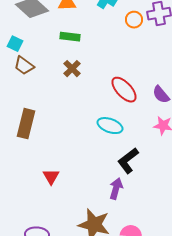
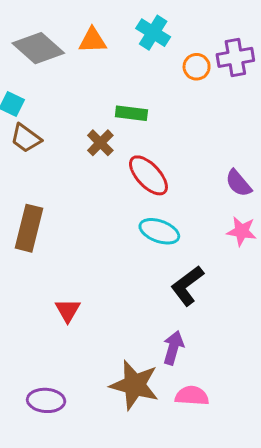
green rectangle: (70, 37) -> (131, 113), moved
red ellipse: (124, 90) -> (148, 175), moved
purple arrow: (116, 189) -> (173, 348), moved

